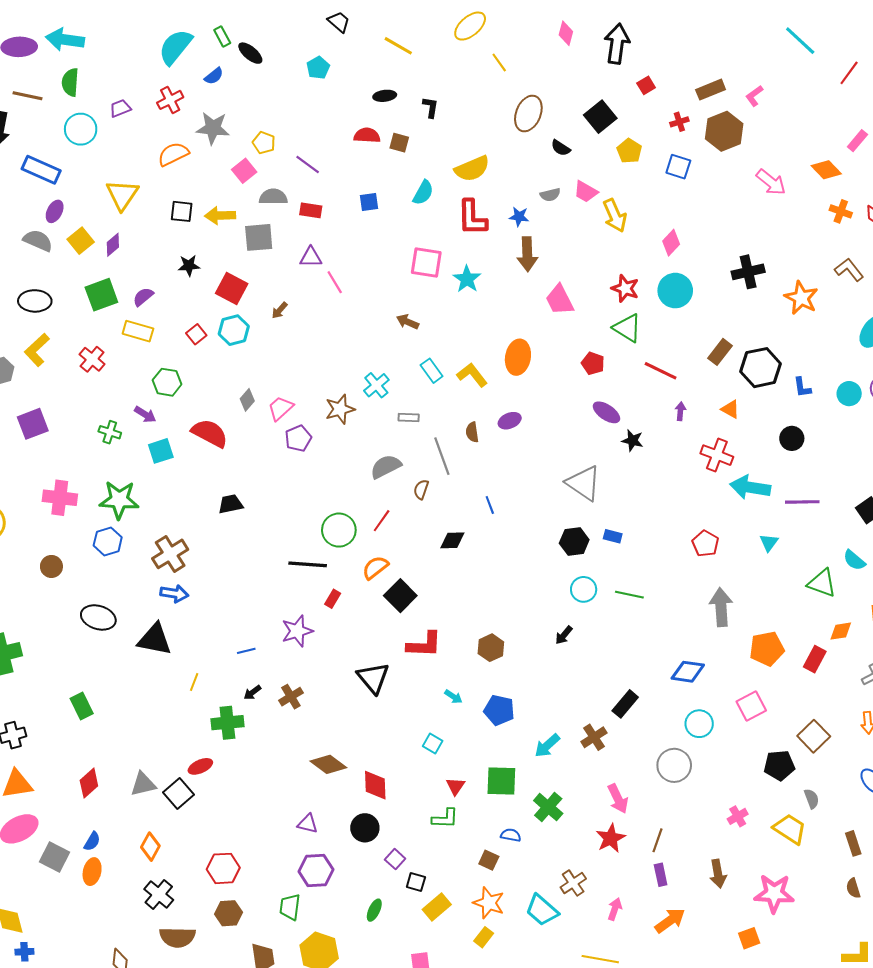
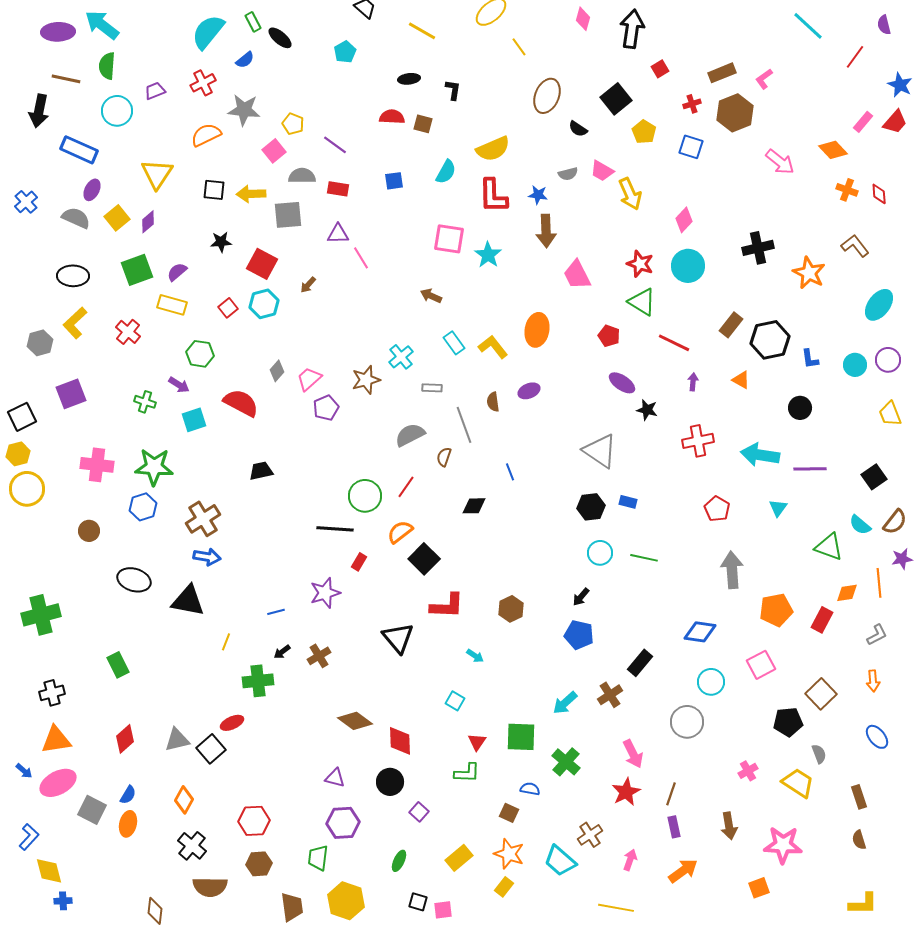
cyan arrow: (65, 40) -> (102, 25), turned 30
red cross: (717, 455) -> (698, 441), moved, turned -32
blue pentagon: (499, 710) -> (579, 635), moved
black square: (416, 882) -> (418, 902), moved

